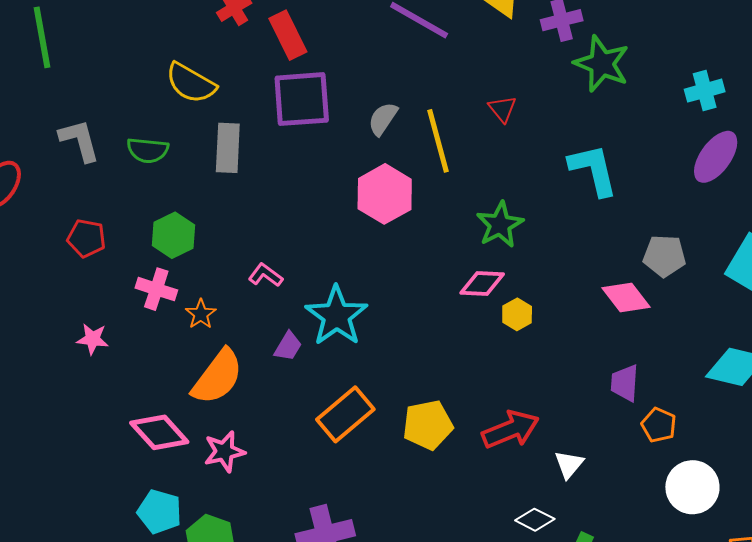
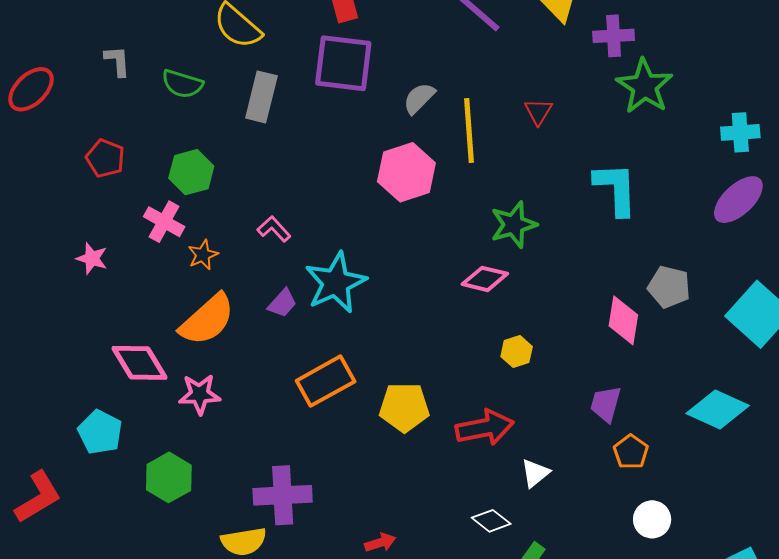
gray L-shape: (80, 140) -> (117, 61), size x0.7
pink diamond: (626, 297) -> (623, 320), turned 36
yellow hexagon: (517, 314) -> (517, 352), moved
white circle: (692, 487) -> (652, 519), size x0.7
cyan pentagon: (159, 512) -> (100, 432), moved

